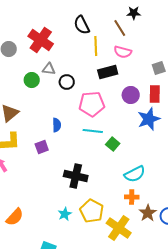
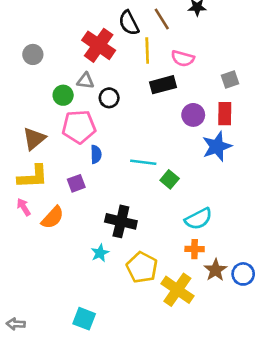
brown line: (120, 28) -> (162, 19), moved
red cross: (41, 40) -> (99, 45), moved
pink pentagon: (92, 104) -> (79, 127), moved
cyan star: (65, 214) -> (100, 253), moved
orange semicircle: (15, 217) -> (53, 217), moved

